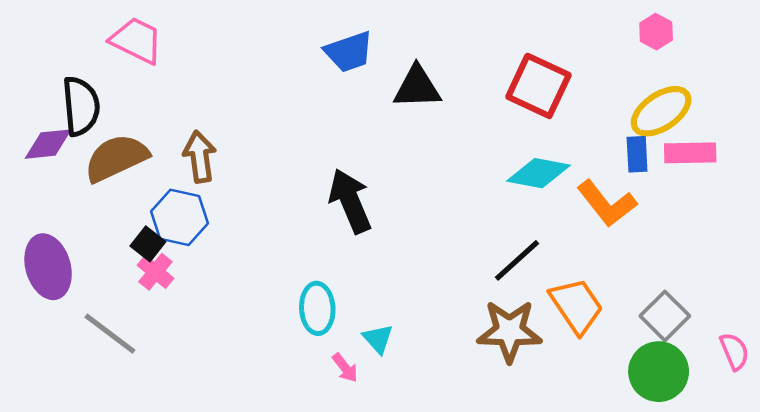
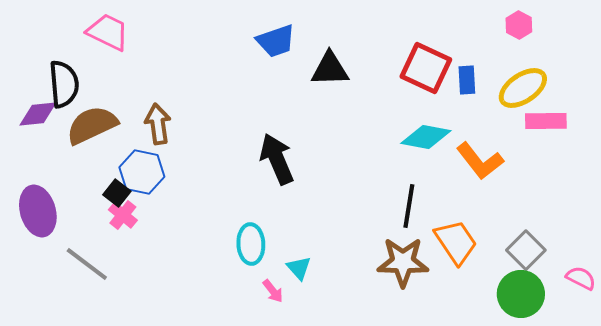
blue rectangle: (637, 154) -> (467, 80), moved
black line: (517, 260) -> (409, 206), turned -39
pink semicircle: (734, 351) -> (581, 278), turned -40

